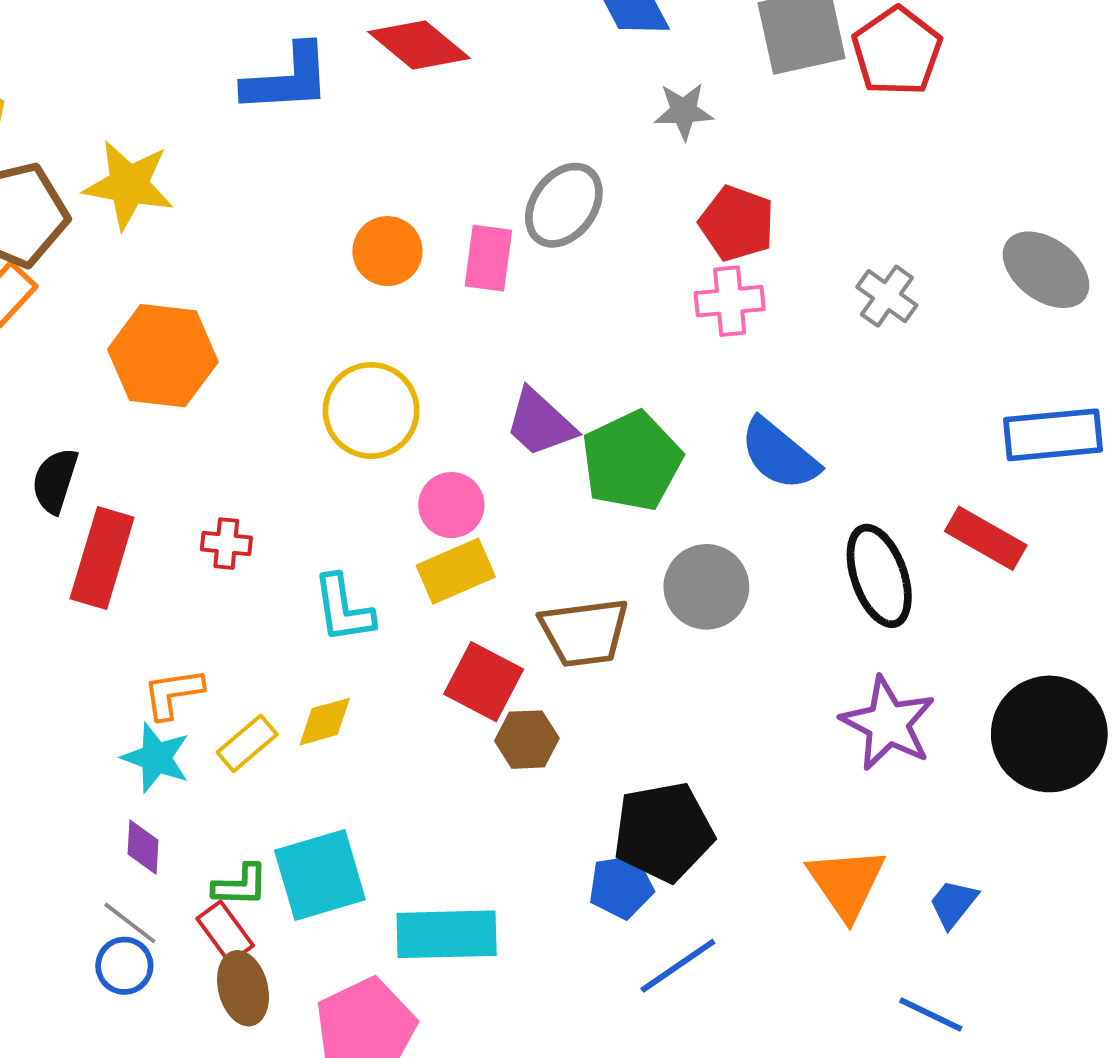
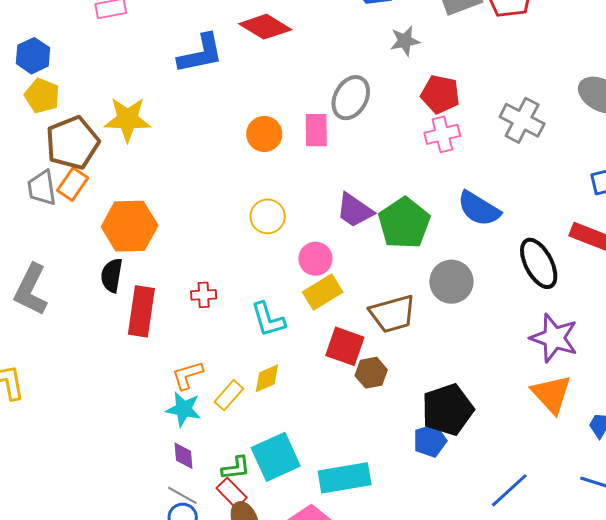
gray cross: (887, 296) -> (522, 120), size x1.4
orange hexagon: (163, 356) -> (130, 226), moved
yellow circle: (371, 410) -> (268, 216), size x0.7
orange triangle: (846, 883) -> (551, 394), moved
blue line: (678, 966) -> (509, 490), moved

